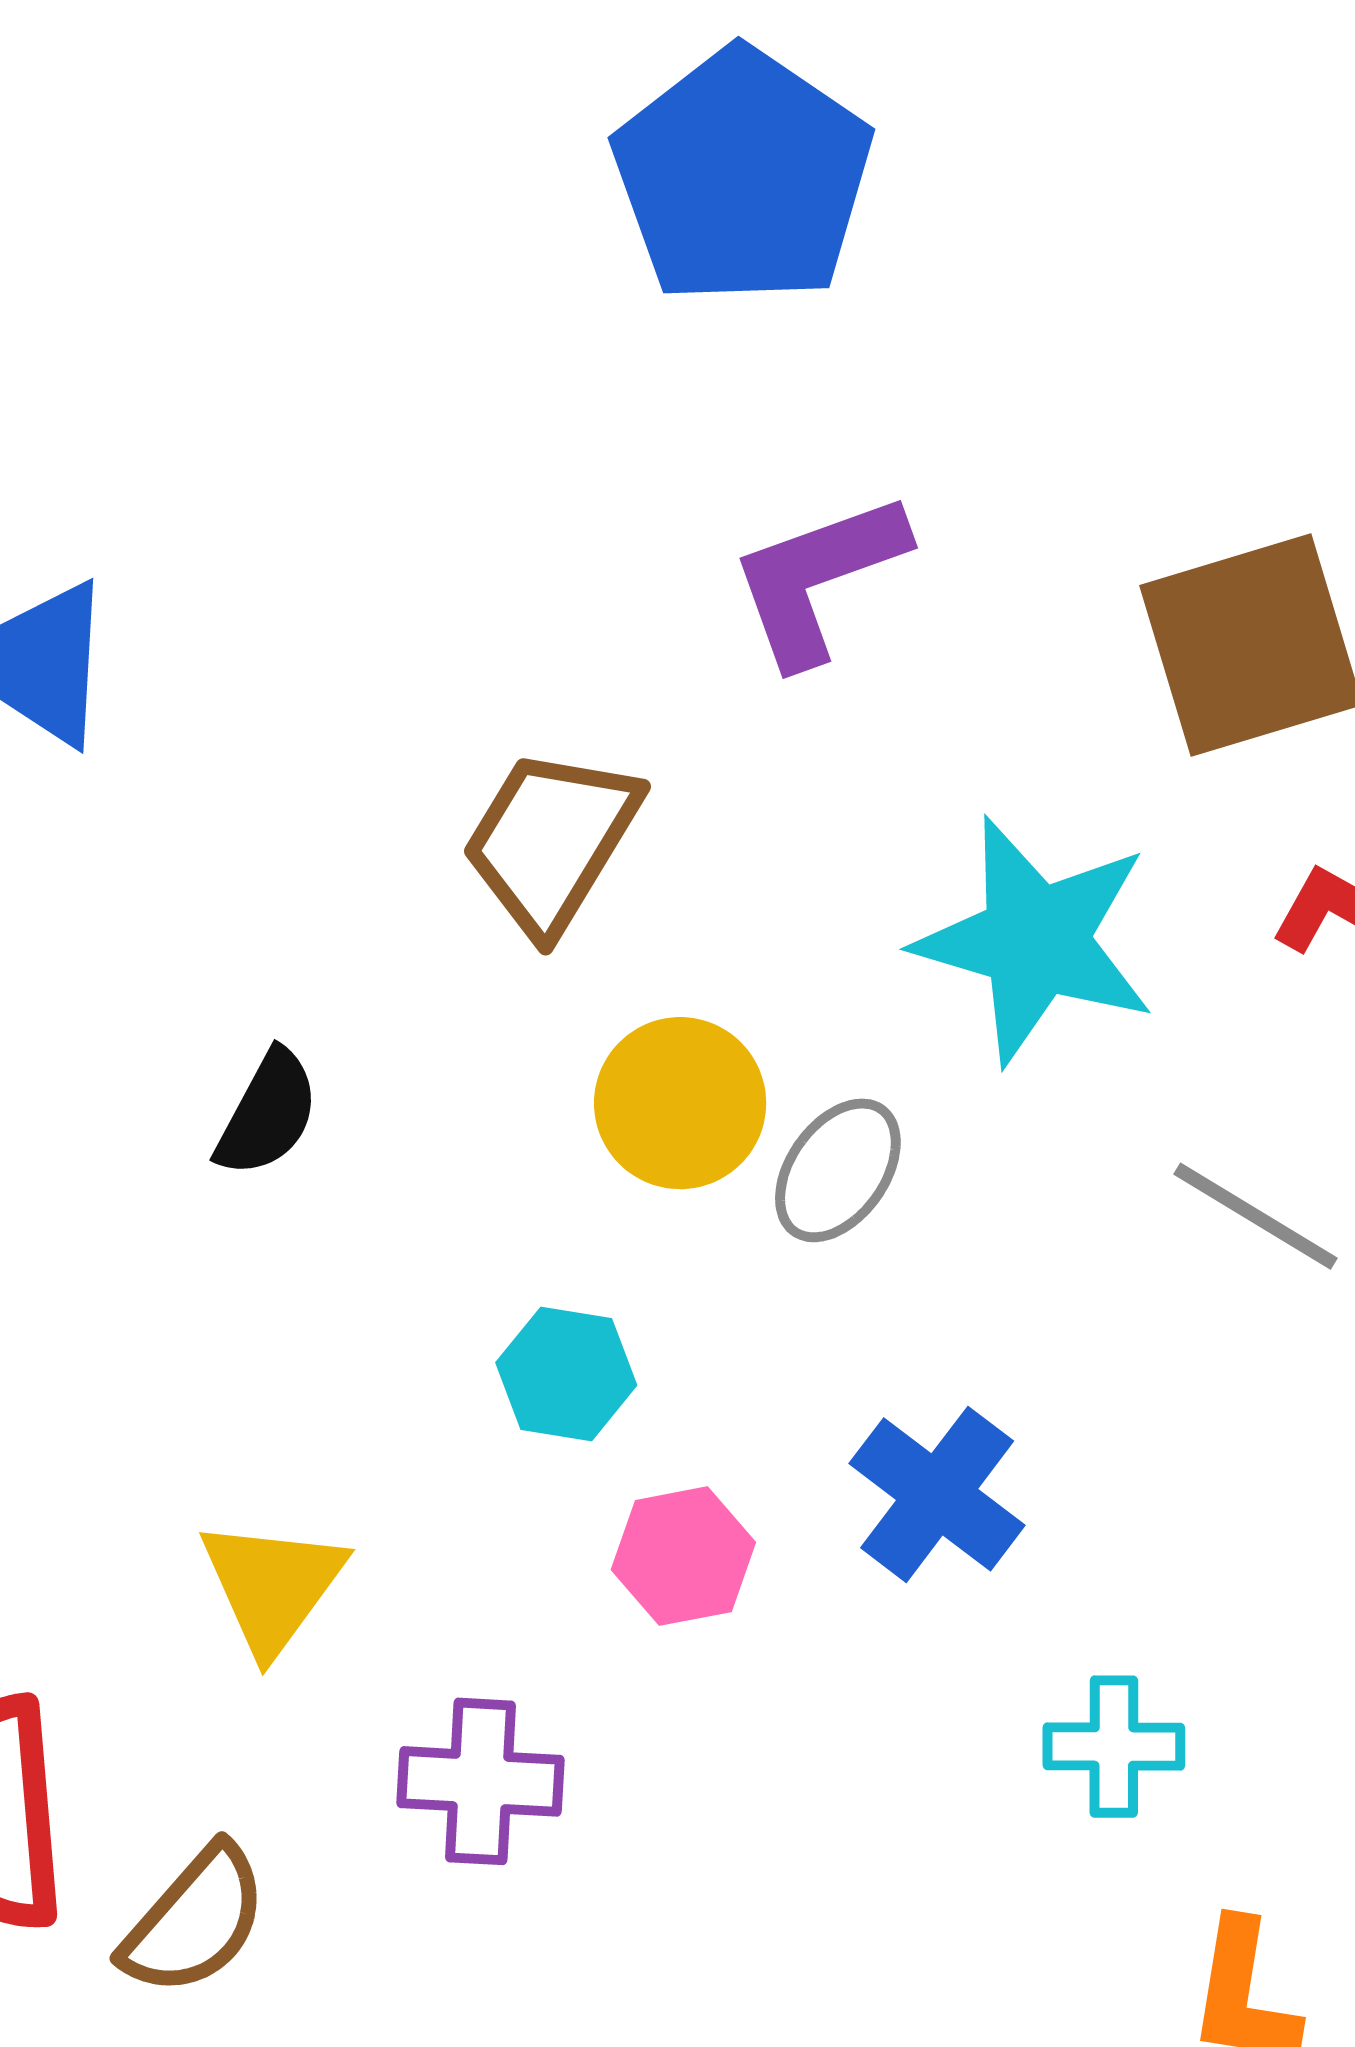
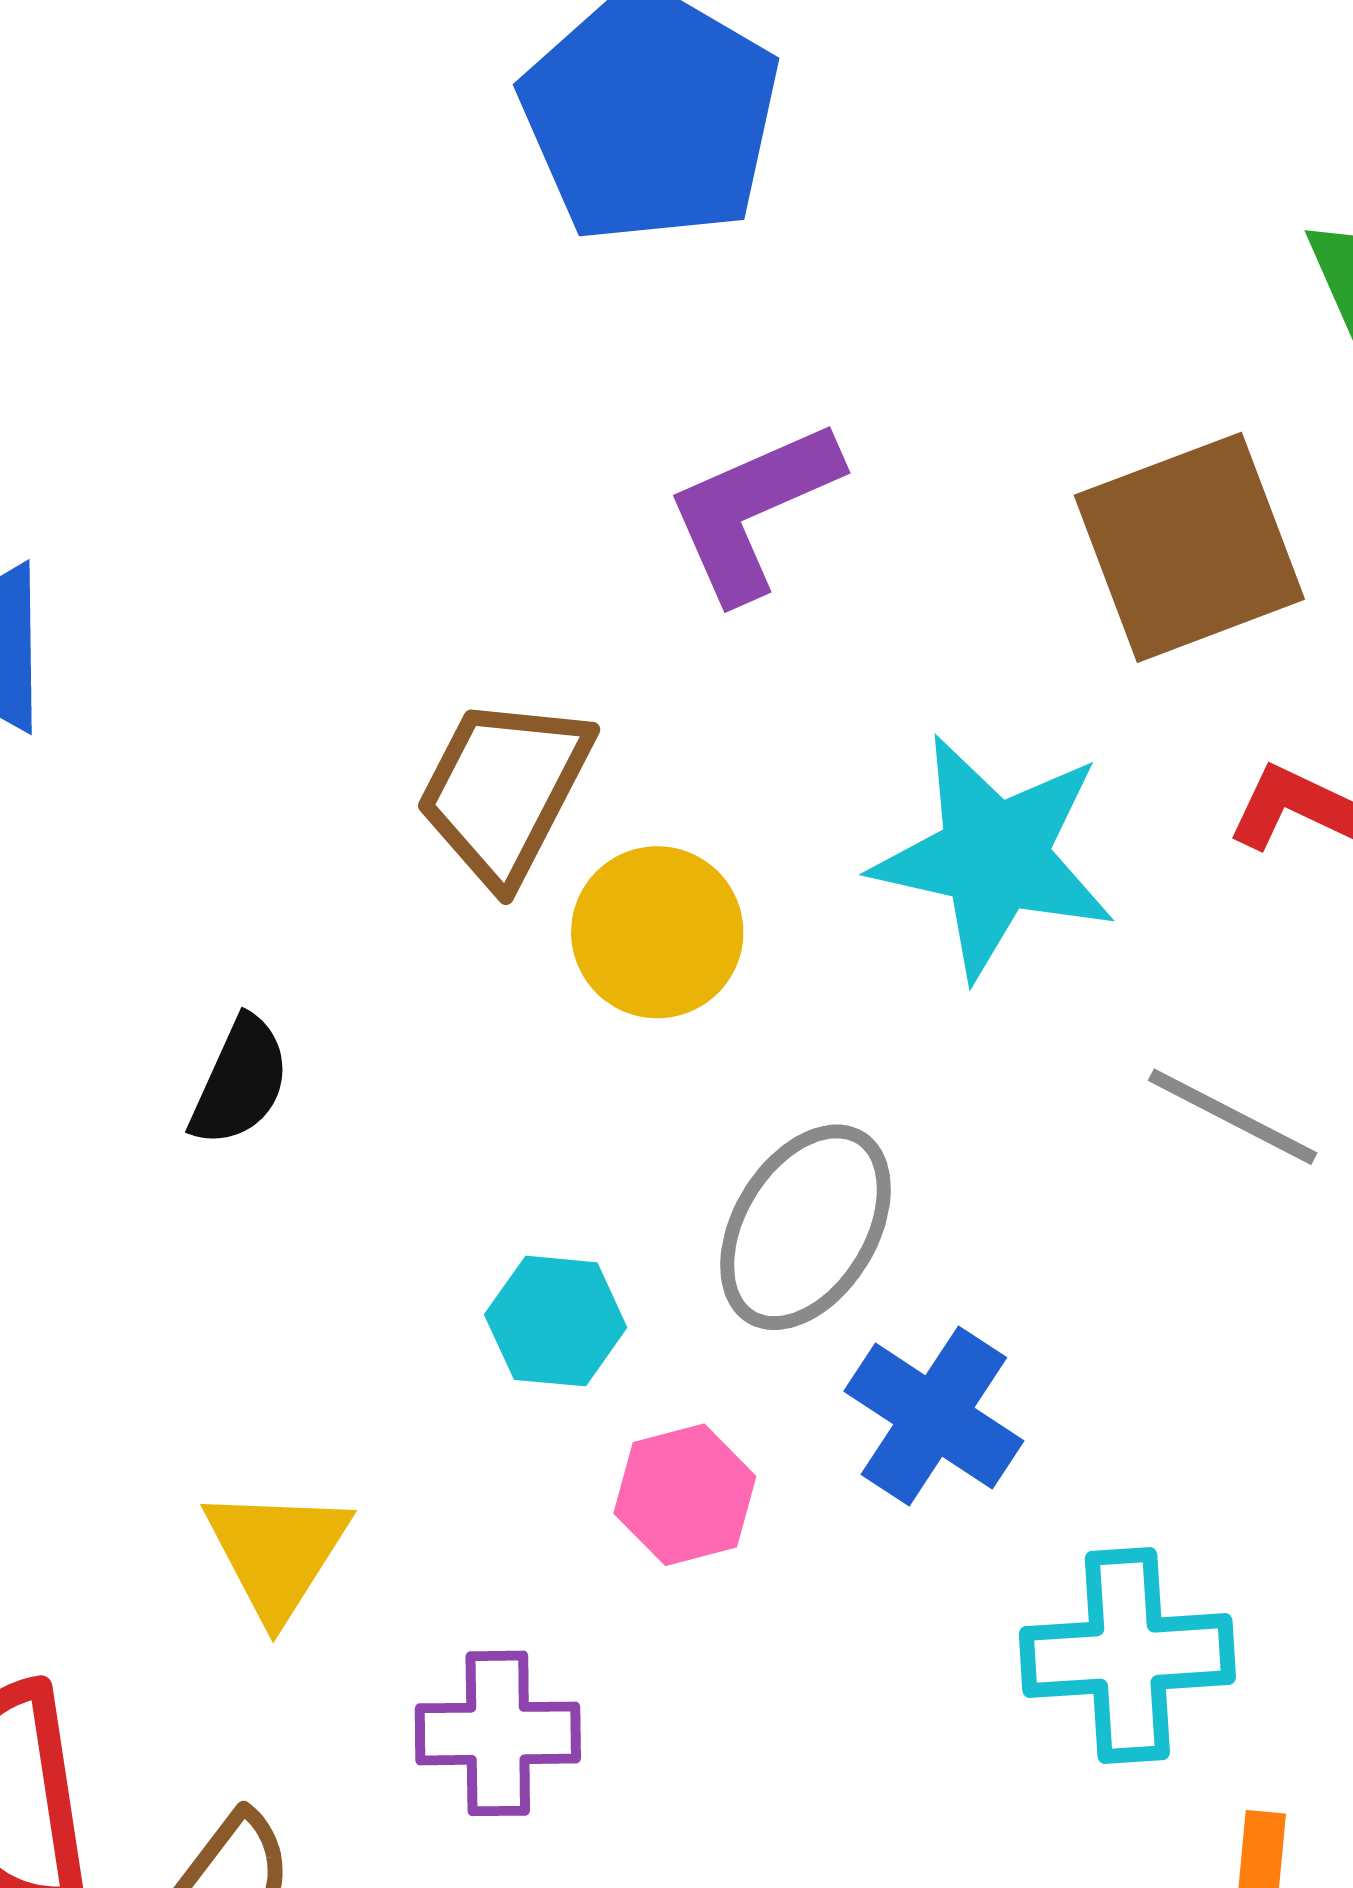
yellow circle: (680, 1103) -> (657, 932), moved
gray ellipse: (838, 1170) -> (805, 1227), moved, size x1.4
cyan cross: (1114, 1747) -> (1127, 1656), size x1.5

